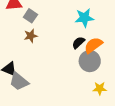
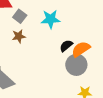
cyan star: (84, 18) -> (51, 19), moved

